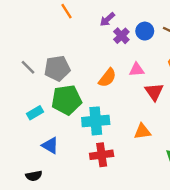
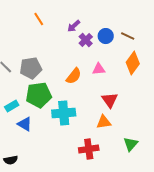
red triangle: (154, 92) -> (110, 100), moved
blue triangle: (50, 145) -> (25, 124), moved
red cross: (102, 155) -> (89, 149), moved

